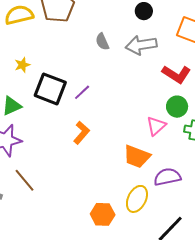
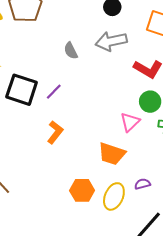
gray semicircle: (102, 42) -> (71, 51), moved
purple semicircle: (167, 177) -> (142, 184), moved, size x0.6
orange hexagon: (103, 214) -> (82, 190), moved

